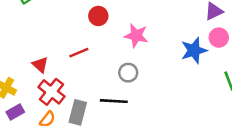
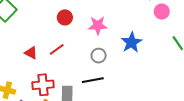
blue star: (194, 50) -> (131, 42), moved
red triangle: (40, 65) -> (31, 53), moved
red cross: (51, 92) -> (43, 85), turned -30

